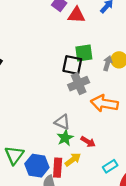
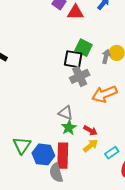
green square: (84, 53) -> (84, 48), turned 36
orange arrow: (104, 103) -> (104, 94), turned -30
yellow arrow: (73, 160) -> (91, 146), moved
red rectangle: (58, 168) -> (63, 156), size x1.4

